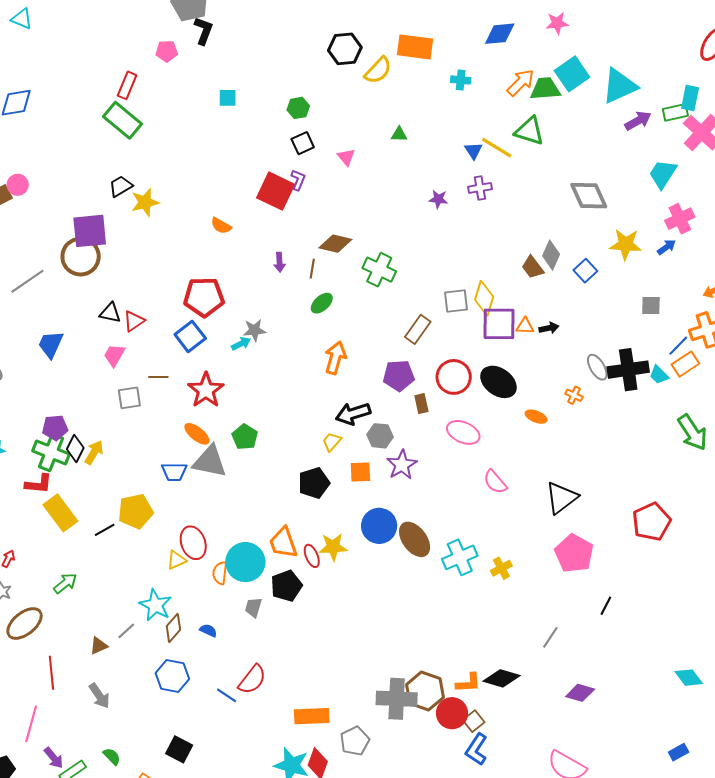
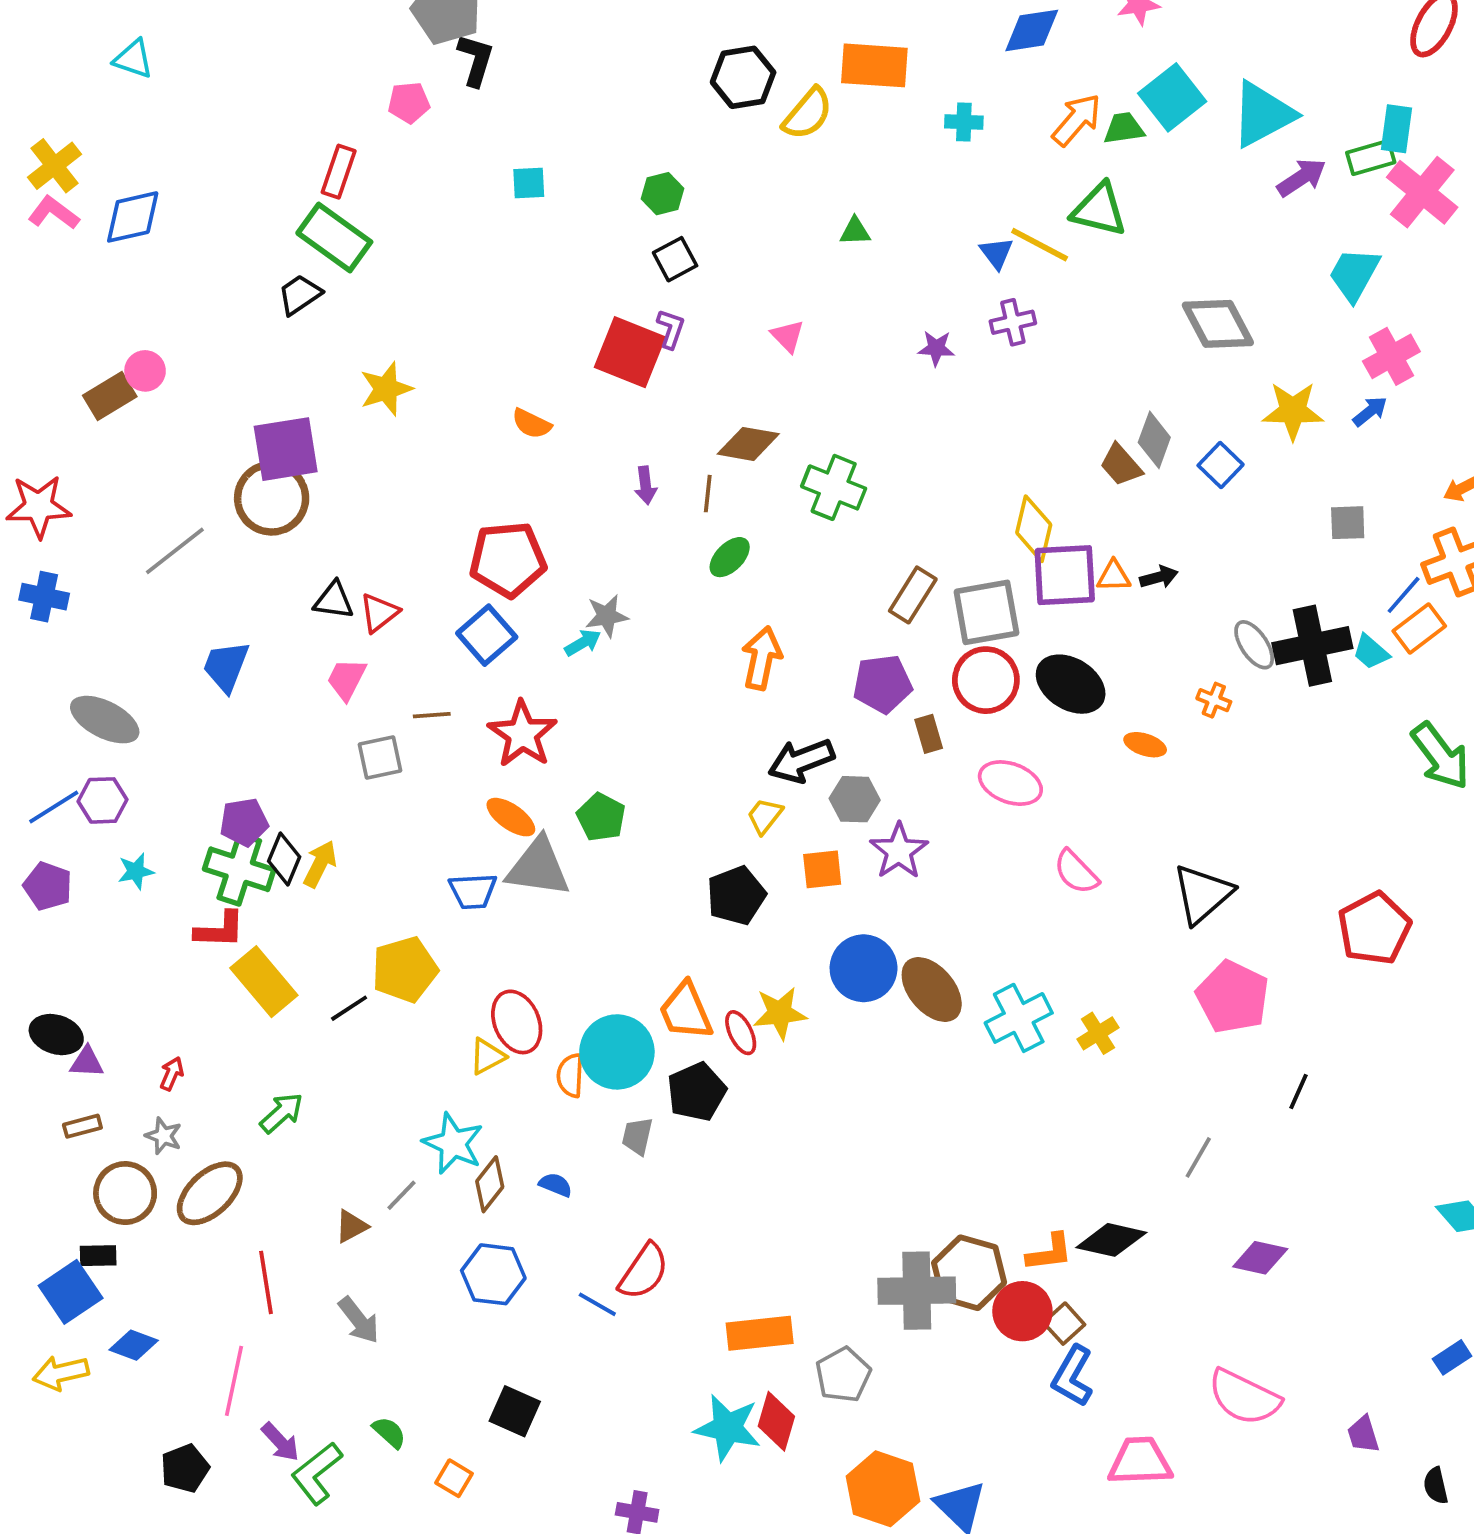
green trapezoid: (545, 89) -> (1124, 128), size x0.7
pink triangle: (346, 157) -> (787, 336), moved
black trapezoid: (121, 186) -> (300, 295), moved
gray square: (456, 301) -> (986, 612), moved, size x1.4

